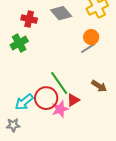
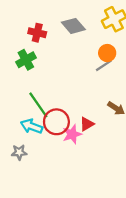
green line: (59, 83) -> (38, 105), moved
cyan arrow: (24, 102) -> (32, 126), turned 60

